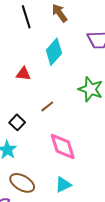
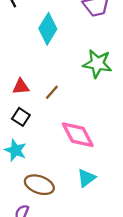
red triangle: (23, 74) -> (21, 87), moved

